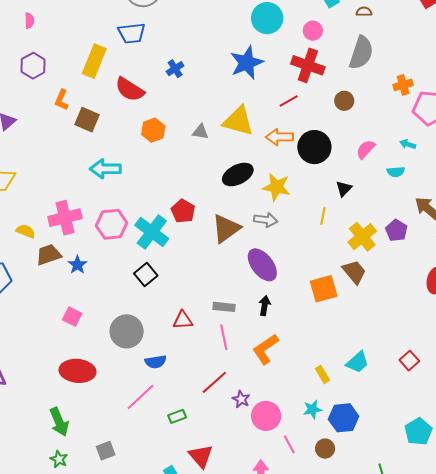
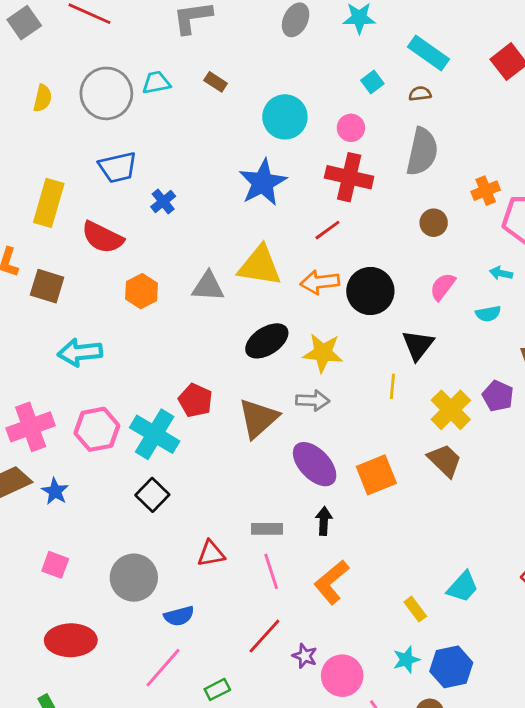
blue trapezoid: (132, 33) -> (118, 167), moved
brown circle: (344, 101) -> (434, 223), moved
gray triangle: (200, 132) -> (208, 286), size x1.4
black triangle: (344, 189) -> (418, 345), size x1.4
orange square: (324, 289) -> (376, 475), moved

